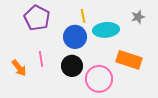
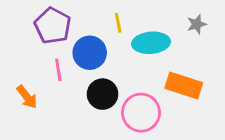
blue circle: (75, 37) -> (90, 53), moved
pink line: (41, 59) -> (58, 70), moved

